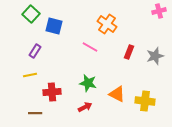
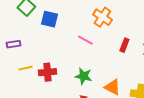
purple rectangle: (35, 51) -> (13, 44), moved, turned 48
red cross: (52, 92) -> (47, 72), moved

